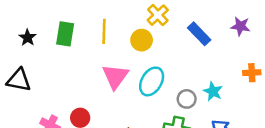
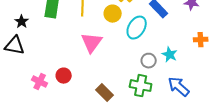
black star: (28, 38) -> (22, 22), moved
cyan ellipse: (152, 81) -> (137, 28), moved

